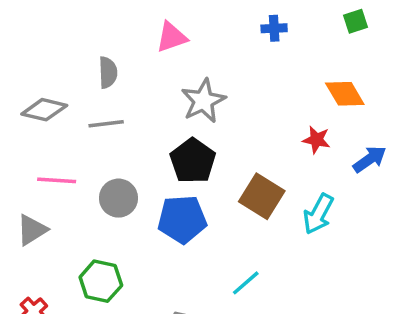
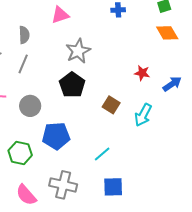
orange diamond: (345, 94) -> (167, 33), moved
gray line: (106, 124) -> (23, 64), turned -60
brown square: (262, 196) -> (111, 105), size x0.7
blue pentagon: (182, 219) -> (56, 136), moved

